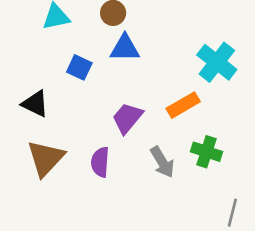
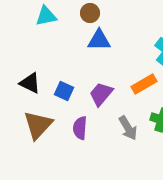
blue square: (79, 67) -> (64, 91), moved

